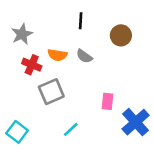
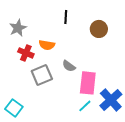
gray semicircle: (84, 56) -> (69, 66), moved
pink rectangle: (107, 101) -> (88, 83), size x1.6
cyan line: (71, 129) -> (85, 106), moved

